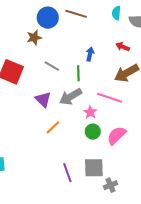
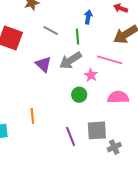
orange line: (53, 127) -> (32, 116), moved, turned -49
green circle: (93, 132) -> (79, 95), moved
pink semicircle: (117, 135) -> (118, 97), turned 45

